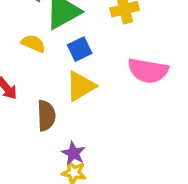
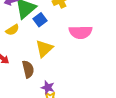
yellow semicircle: (33, 43) -> (12, 30), turned 136
blue square: (80, 49) -> (40, 20), moved

